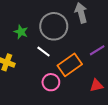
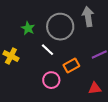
orange rectangle: (70, 65) -> (71, 65), size x0.7

